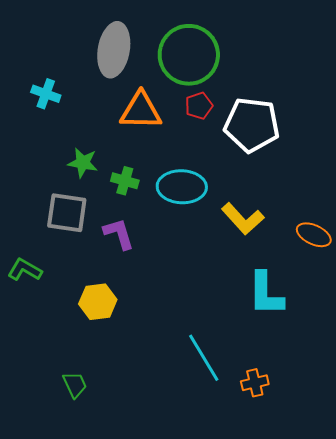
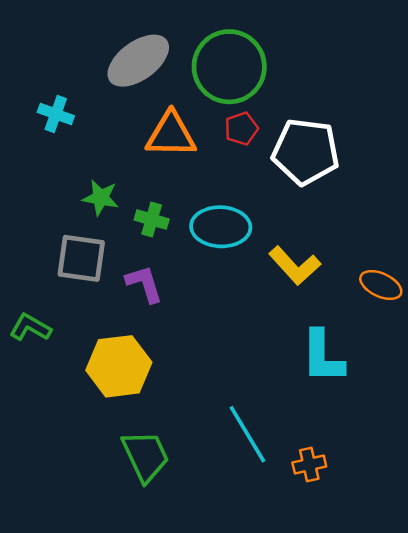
gray ellipse: (114, 50) -> (138, 61), turned 44
yellow hexagon: (98, 302) -> (119, 366), size x1.4
green trapezoid: (75, 385) -> (146, 456), moved, size x1.6

